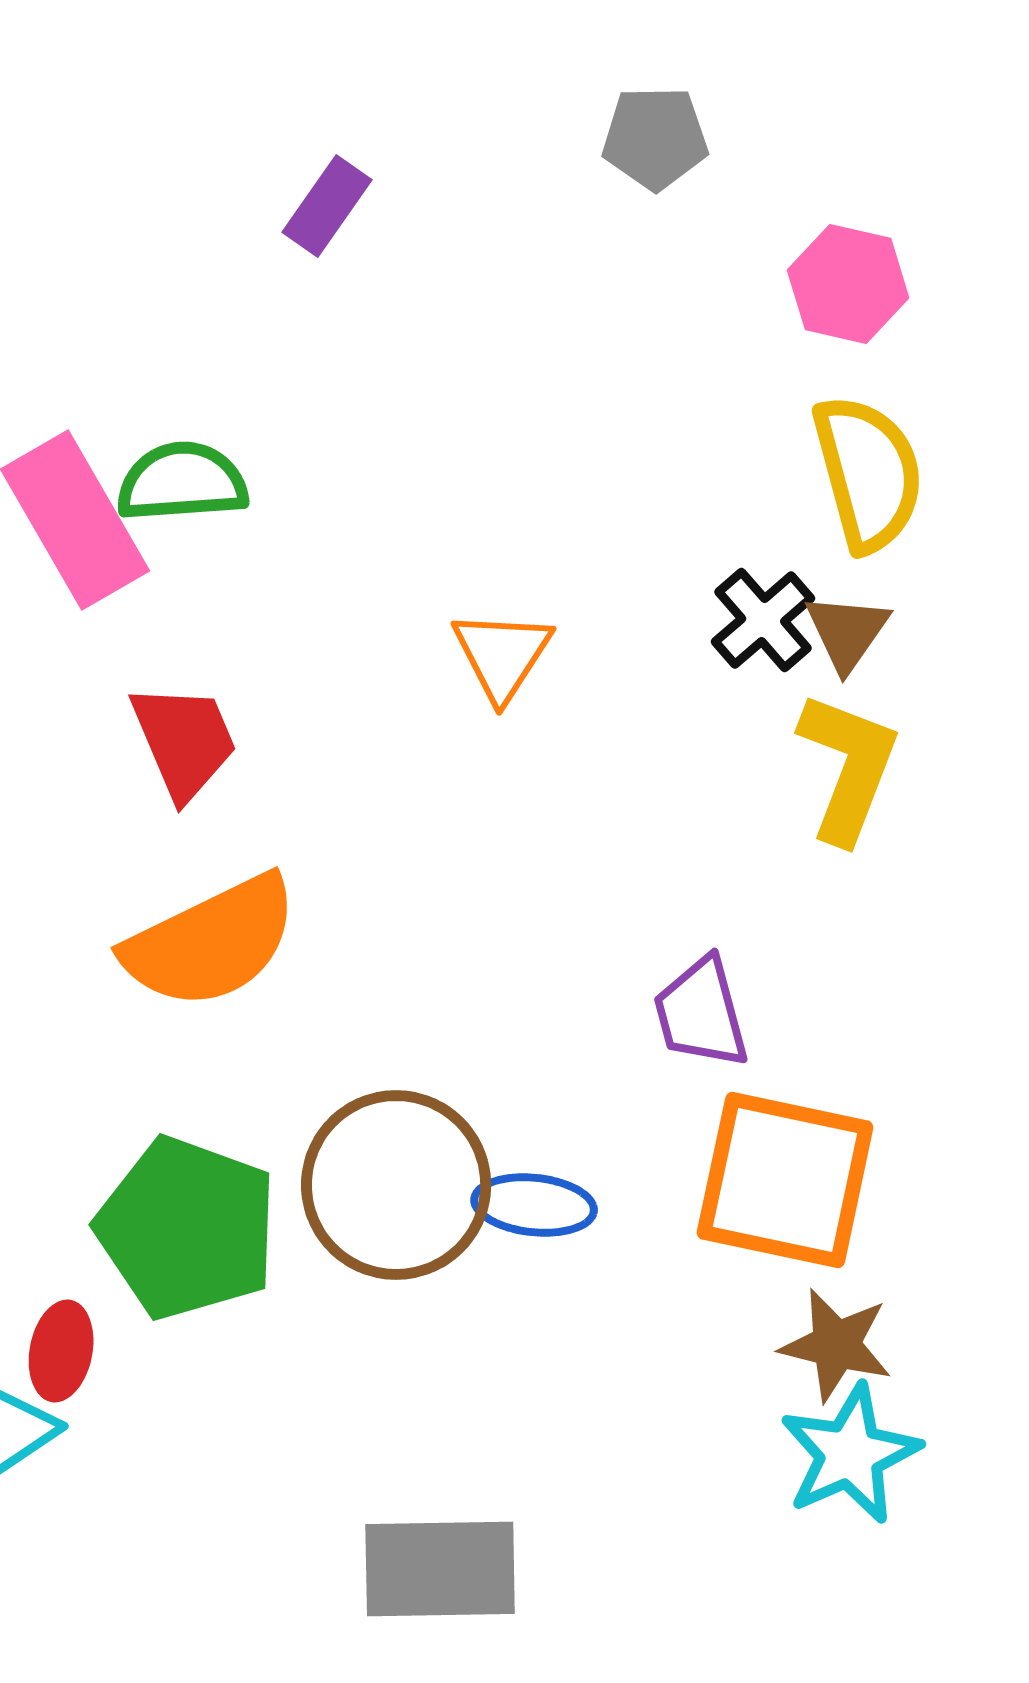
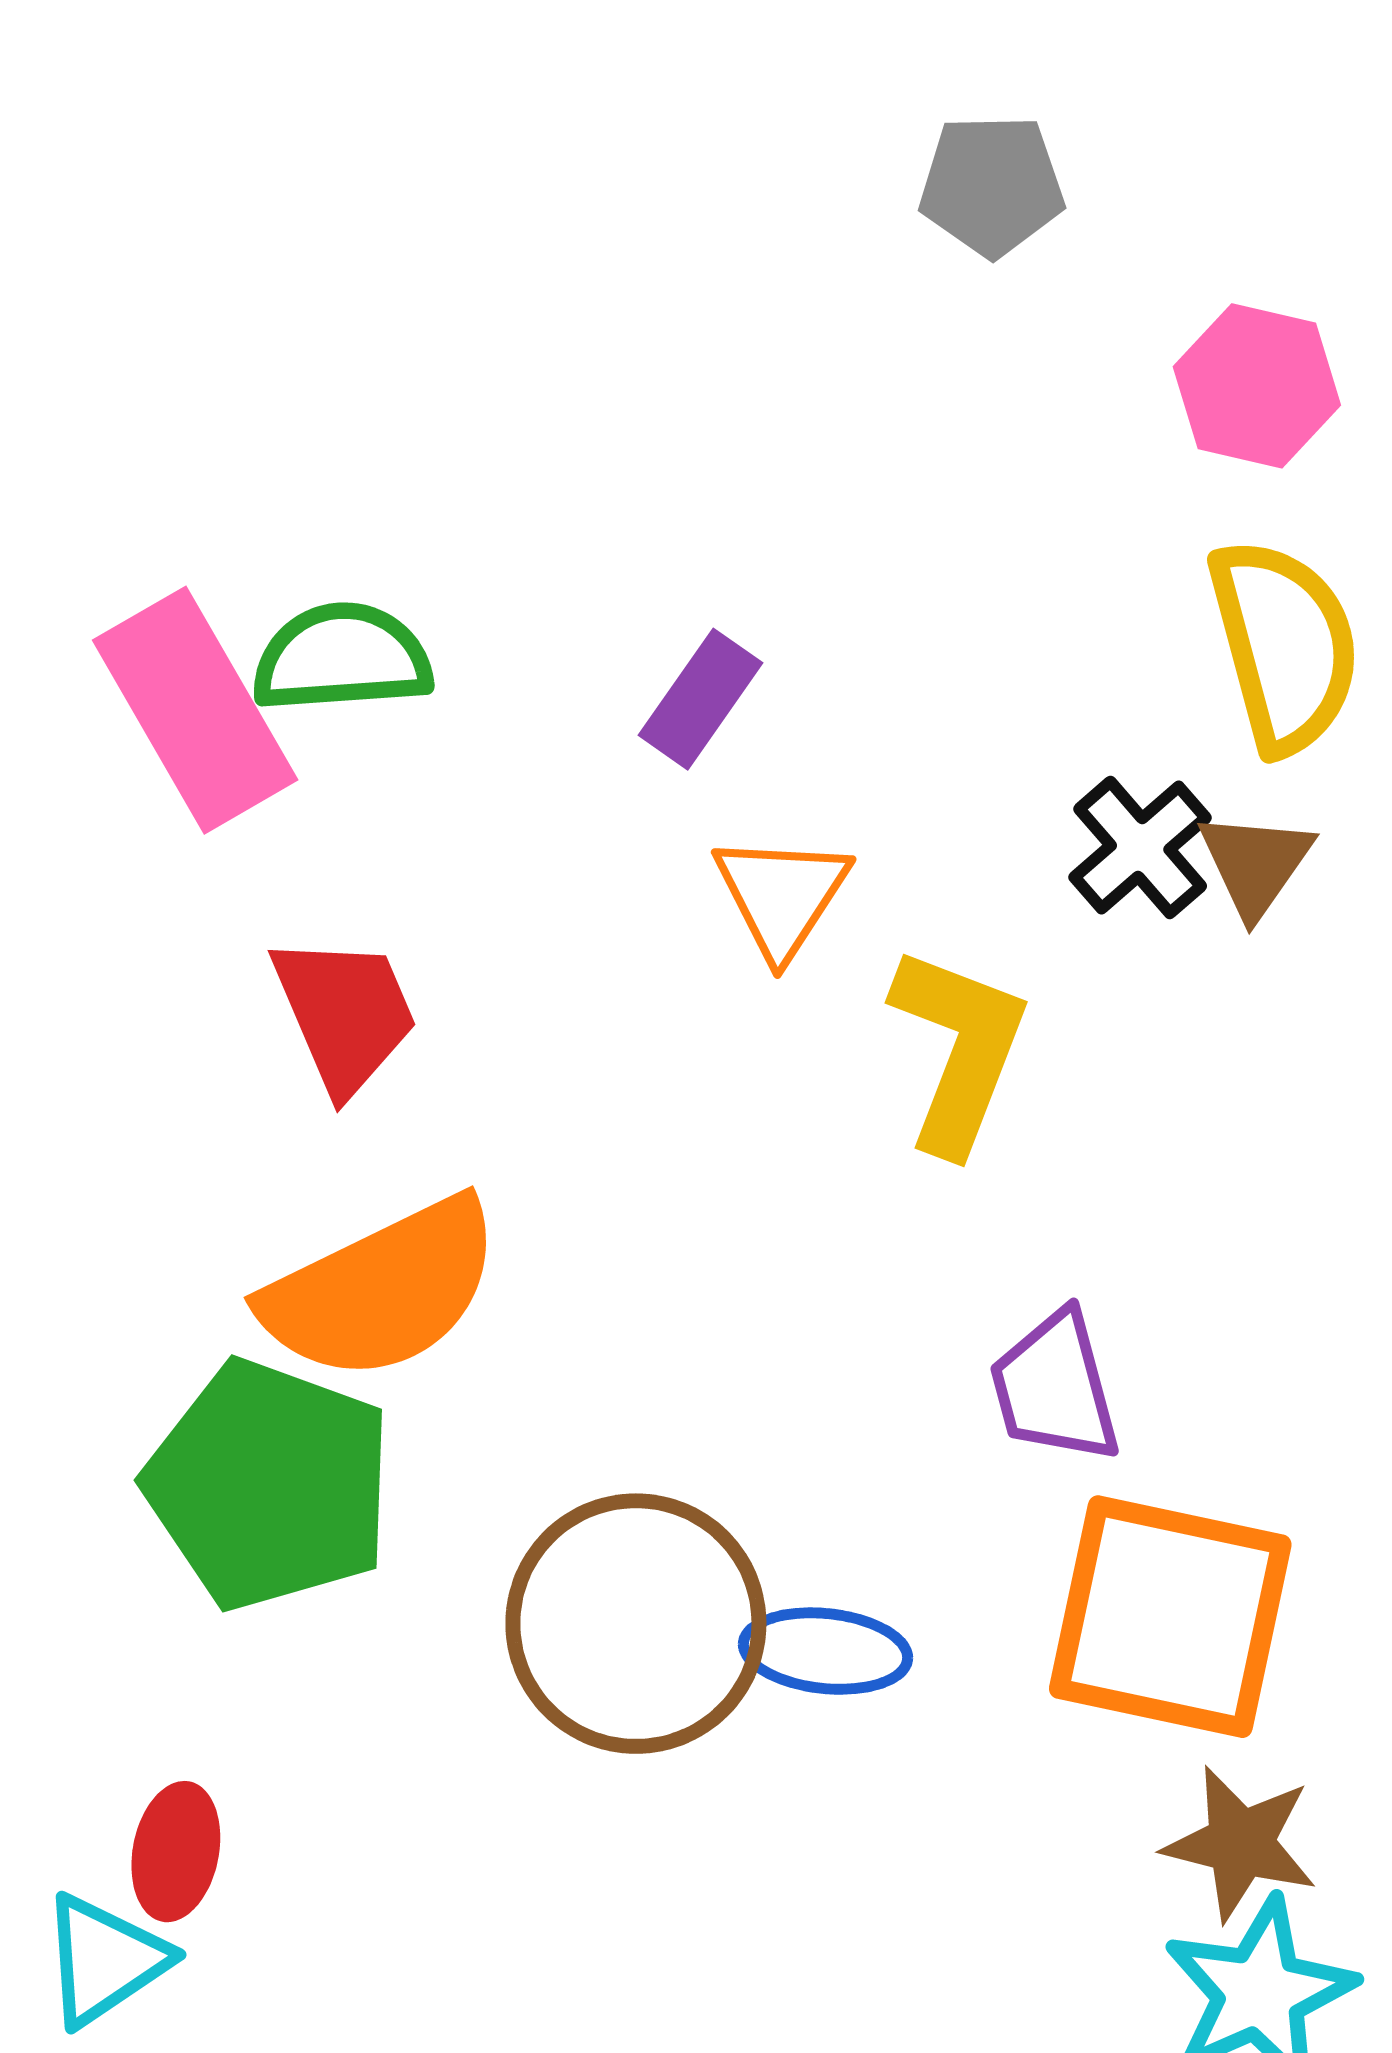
purple rectangle: (327, 206) -> (701, 699), moved
yellow L-shape: (848, 767) -> (959, 1049), moved
green pentagon: (187, 1228) -> (269, 1485), moved

